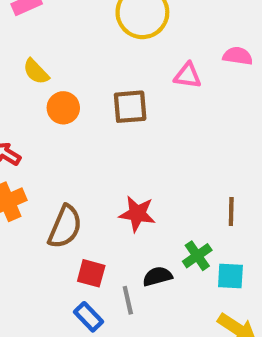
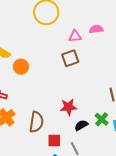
pink semicircle: (238, 56) -> (96, 29), moved
brown square: (130, 107) -> (70, 58), moved
black semicircle: (157, 276) -> (81, 125), moved

